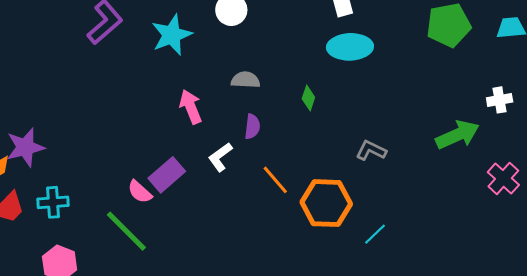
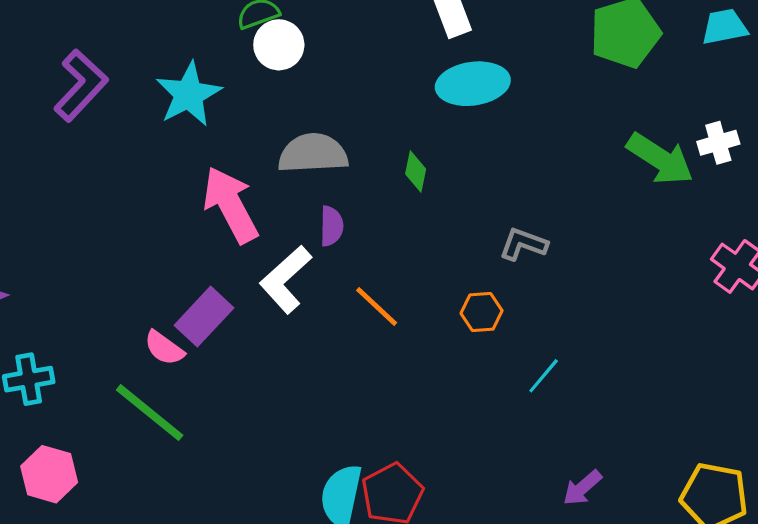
gray semicircle: (246, 80) -> (313, 153), size x1.5
pink arrow: (191, 107) -> (231, 205), size x1.4
green arrow: (458, 135) -> (660, 159), moved, turned 63
white L-shape: (220, 157) -> (286, 279), size x1.4
orange hexagon: (326, 203) -> (482, 312), moved, size x0.5

